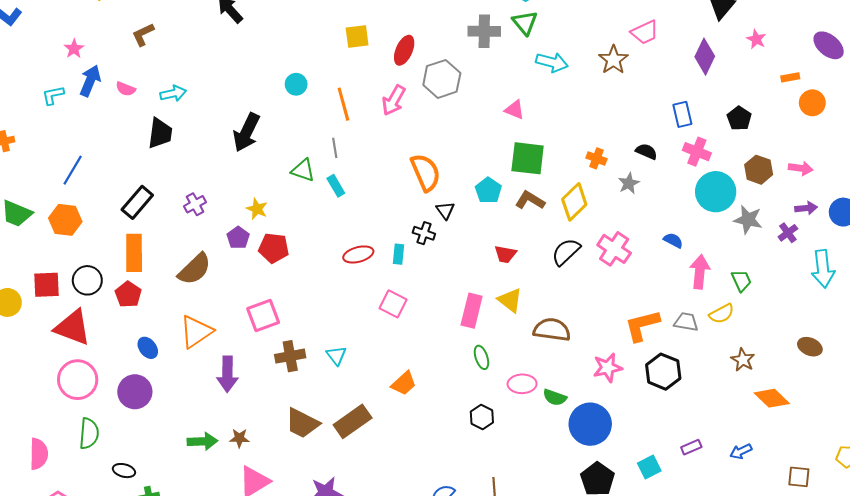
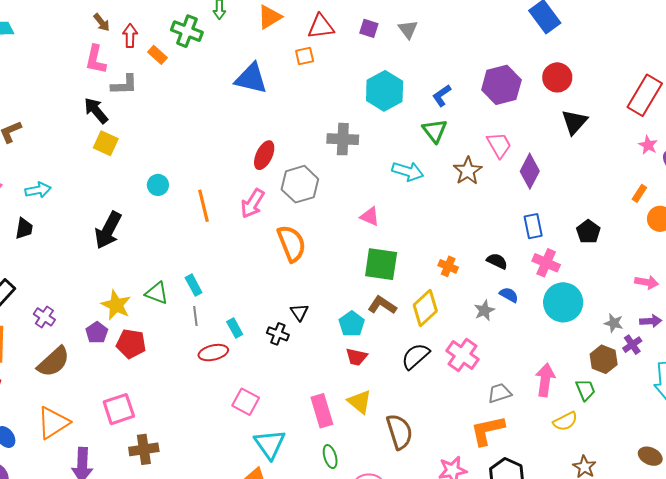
green triangle: (525, 23) -> (435, 131), moved
pink trapezoid: (645, 32) -> (499, 145), turned -96
yellow square: (357, 37) -> (106, 143), moved, turned 30
pink star: (756, 39) -> (648, 145), moved
purple diamond: (705, 57) -> (530, 171), moved
orange rectangle: (790, 77) -> (639, 193), turned -48
black trapezoid: (160, 133) -> (24, 228), size x0.7
gray line: (335, 148) -> (195, 316), moved
green triangle: (303, 170) -> (157, 293), moved
brown hexagon: (759, 170) -> (604, 359), moved
orange semicircle: (426, 172) -> (292, 243), moved
gray star: (629, 183) -> (484, 310), moved
cyan pentagon: (488, 190) -> (352, 324), moved
purple cross: (195, 204) -> (44, 317), moved, turned -30
yellow star: (257, 209) -> (116, 305), size x1.4
gray star: (748, 220) -> (614, 323), moved, size x0.7
blue semicircle: (673, 240) -> (509, 295), moved
cyan rectangle: (398, 254) -> (235, 328), moved, turned -36
pink rectangle: (472, 311) -> (322, 411), turned -32
gray trapezoid: (686, 322) -> (499, 393), moved, turned -30
brown semicircle: (552, 330) -> (399, 432), turned 63
cyan triangle: (336, 355) -> (270, 444), moved, size x1.6

